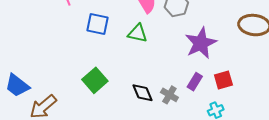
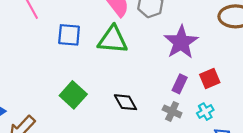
green triangle: (138, 33) -> (113, 40), size x1.4
gray cross: (169, 95) -> (172, 111), moved

